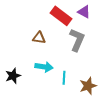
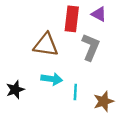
red rectangle: (61, 16) -> (72, 19), turned 60
brown triangle: (39, 38) -> (46, 45), size x1.6

